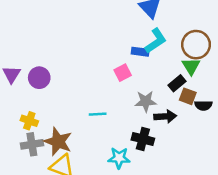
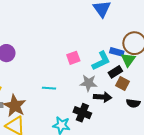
cyan L-shape: (156, 41) -> (101, 61), moved
blue rectangle: (140, 52) -> (117, 52), moved
black semicircle: (203, 105) -> (133, 103), moved

